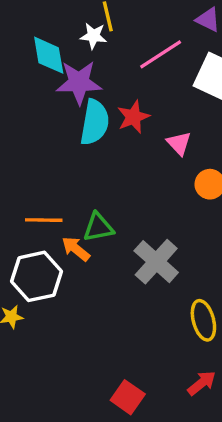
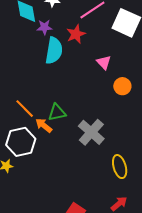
purple star: (79, 82) -> (44, 27), size x0.6
red star: (133, 117) -> (76, 34), moved
orange line: (44, 220) -> (25, 109), turned 45

